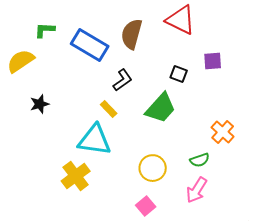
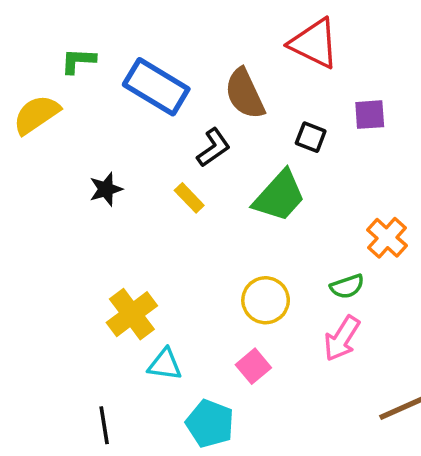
brown semicircle: (132, 34) -> (245, 94), moved, turned -40
black star: (40, 104) -> (106, 189), moved
cyan triangle: (95, 140) -> (165, 364), moved, size x0.6

